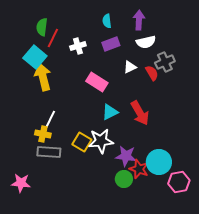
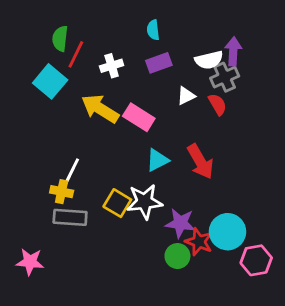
purple arrow: (139, 20) -> (233, 51), moved
gray cross: (165, 62) -> (225, 77), moved
yellow arrow: (43, 77) -> (100, 109), moved, turned -44

